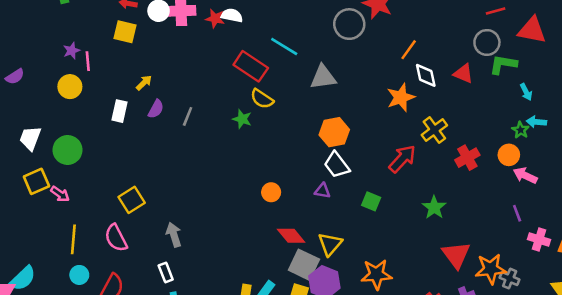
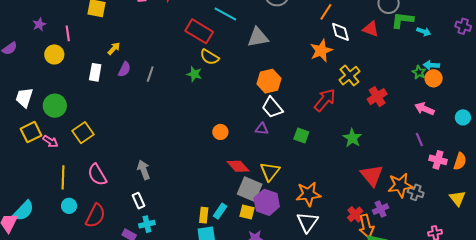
purple star: (72, 51) -> (39, 24), moved
cyan arrow: (526, 92) -> (424, 32), moved, turned -40
orange circle: (509, 155) -> (434, 78), moved
yellow square: (132, 200) -> (83, 133), moved

